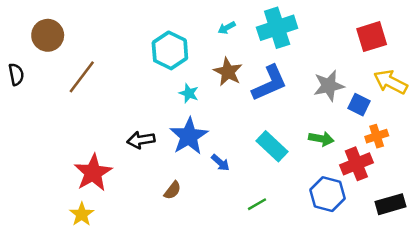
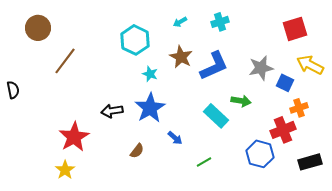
cyan cross: (277, 28) -> (220, 22), size x0.6
black semicircle: (16, 74) -> (13, 90), moved
green arrow: (321, 139) -> (241, 101), moved
blue arrow: (220, 163) -> (175, 138), moved

